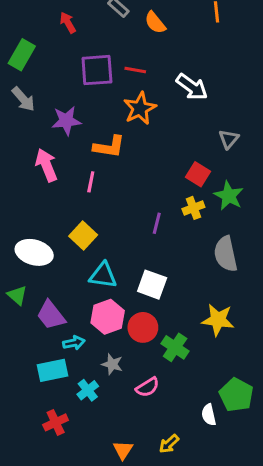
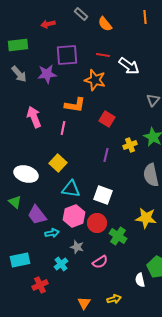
red arrow: (68, 23) -> (48, 24), turned -72
green rectangle: (22, 55) -> (18, 45), turned 54
red line: (135, 70) -> (103, 55), moved
orange star: (140, 108) -> (95, 80), turned -30
purple star: (66, 121) -> (47, 74), moved
red square: (198, 174) -> (107, 119), moved
cyan rectangle: (52, 370) -> (20, 260), moved
yellow arrow: (169, 444) -> (114, 299), turned -152

